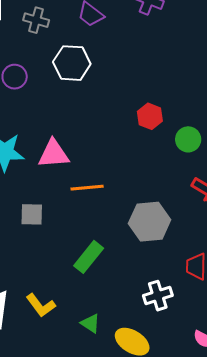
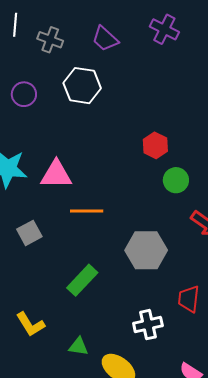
green circle: (188, 139) -> (176, 180), moved
gray square: (32, 214) -> (29, 233), turned -35
green triangle: (90, 323) -> (78, 346), turned -30

